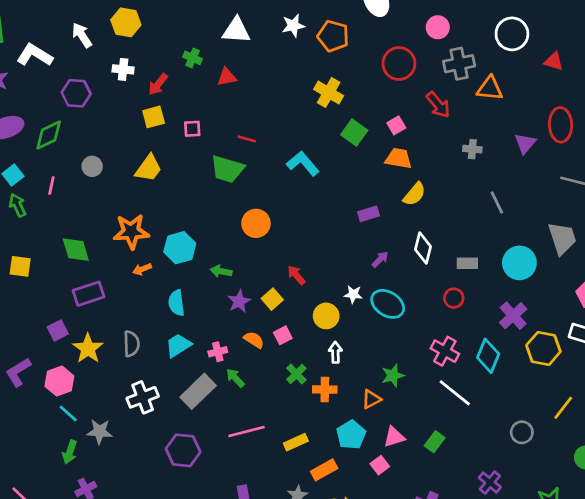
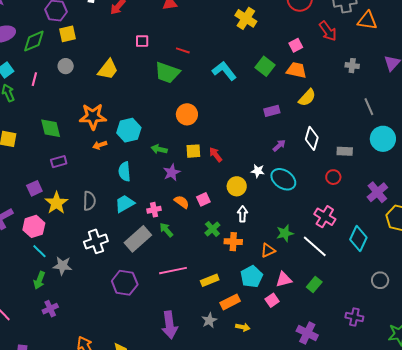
yellow square: (154, 117) -> (68, 34), moved
green square: (354, 133) -> (265, 66), moved
cyan circle: (519, 263) -> (383, 139), moved
purple rectangle: (89, 294) -> (59, 162), size x0.7
yellow square: (272, 299) -> (193, 151), moved, turned 35
cyan diamond: (488, 356) -> (358, 239), moved
white line: (455, 393) -> (315, 246), moved
purple cross: (490, 483) -> (354, 317), turned -30

